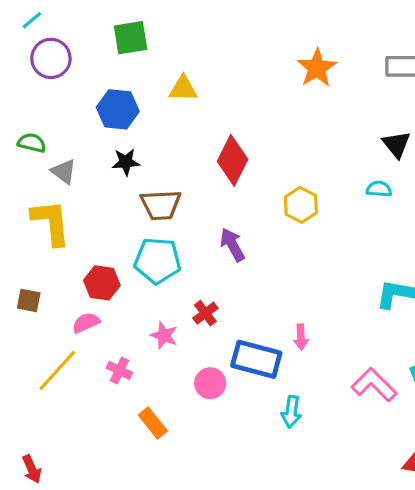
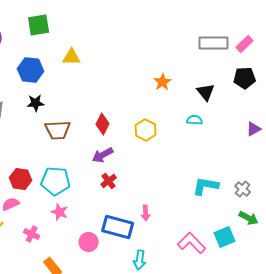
orange star: (317, 68) -> (163, 82), moved, size x0.7
red diamond: (232, 160) -> (103, 124), moved, size x0.7
purple arrow: (232, 245) -> (103, 155), turned -90
cyan pentagon: (158, 261) -> (56, 181), moved
red cross: (205, 313) -> (109, 181), moved

